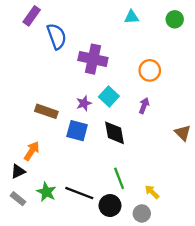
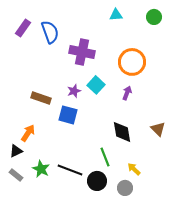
purple rectangle: (32, 16) -> (23, 28), moved
orange circle: (150, 70) -> (132, 62), size x1.4
black diamond: (115, 133) -> (122, 132), moved
brown triangle: (183, 133) -> (158, 129), moved

